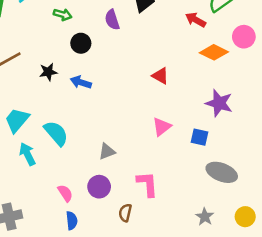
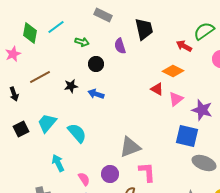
orange diamond: (214, 52) -> (173, 71), moved
pink triangle: (162, 127) -> (176, 99), moved
blue square: (200, 137) -> (187, 136), size x1.6
gray triangle: (107, 151) -> (130, 147), moved, size x1.6
cyan arrow: (27, 154) -> (58, 163), moved

